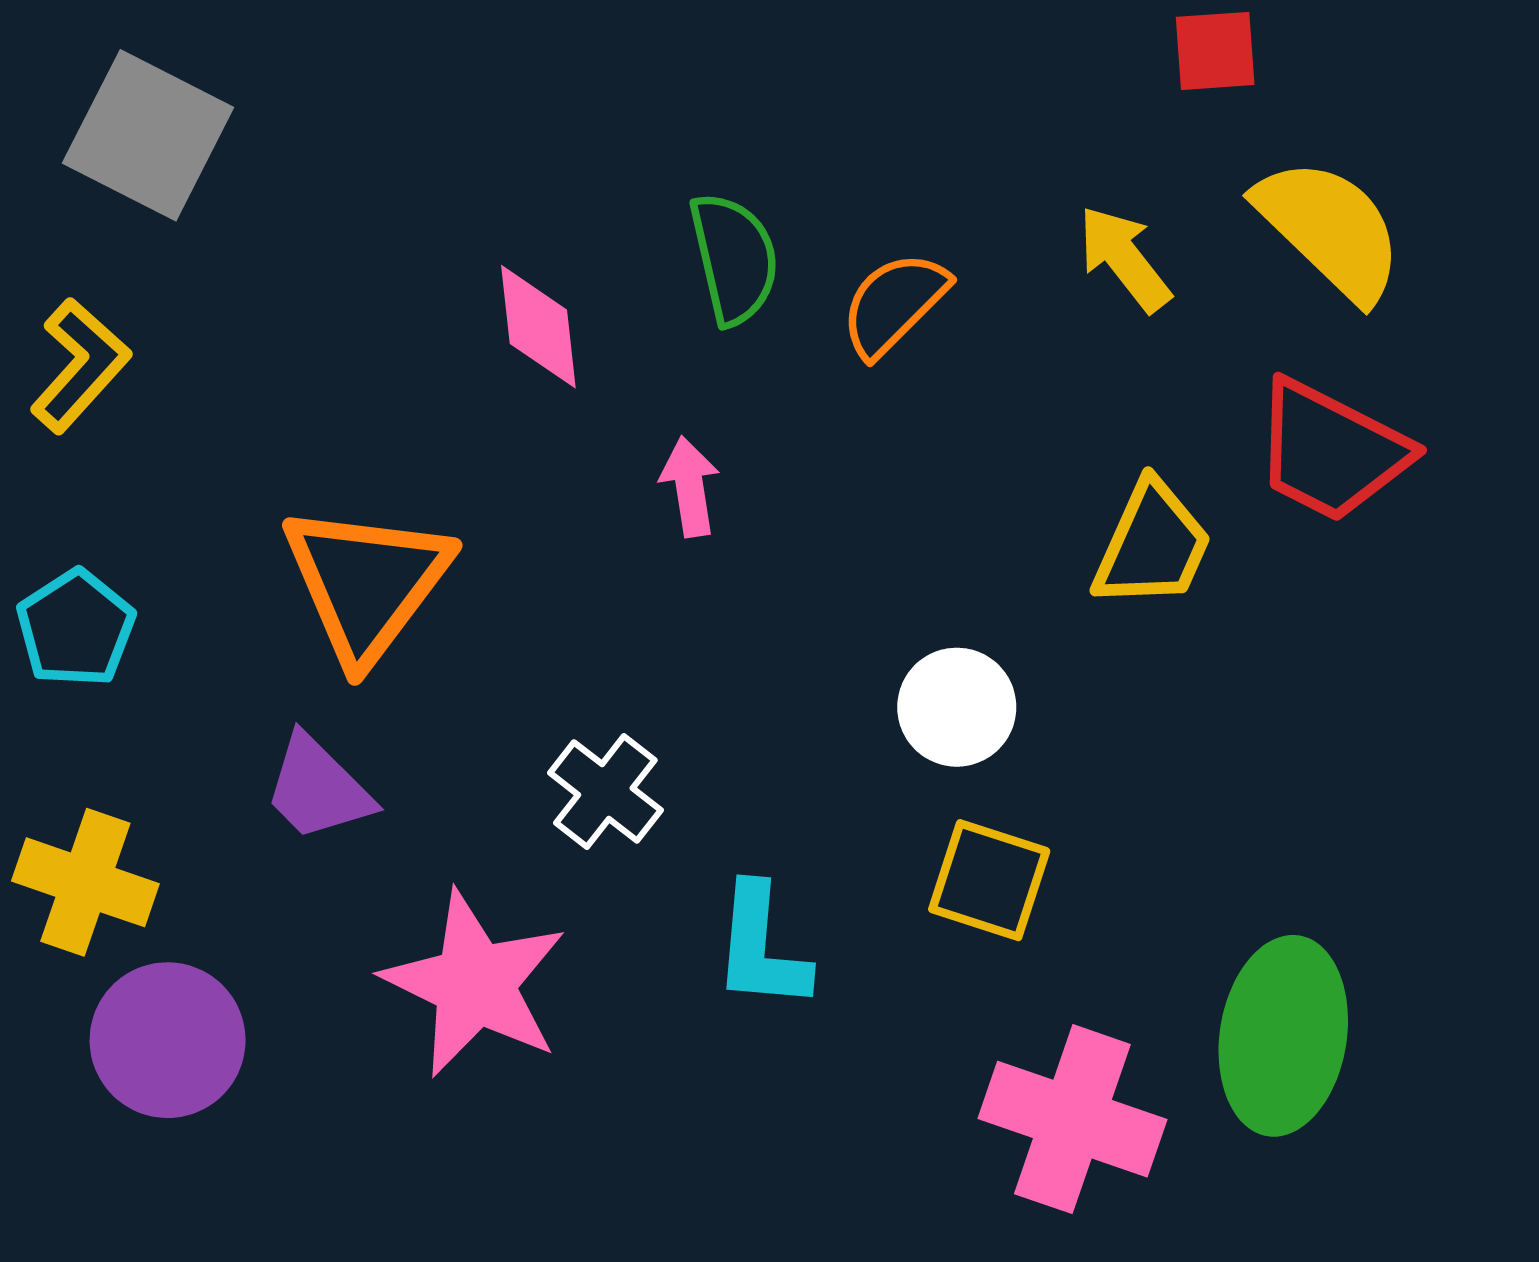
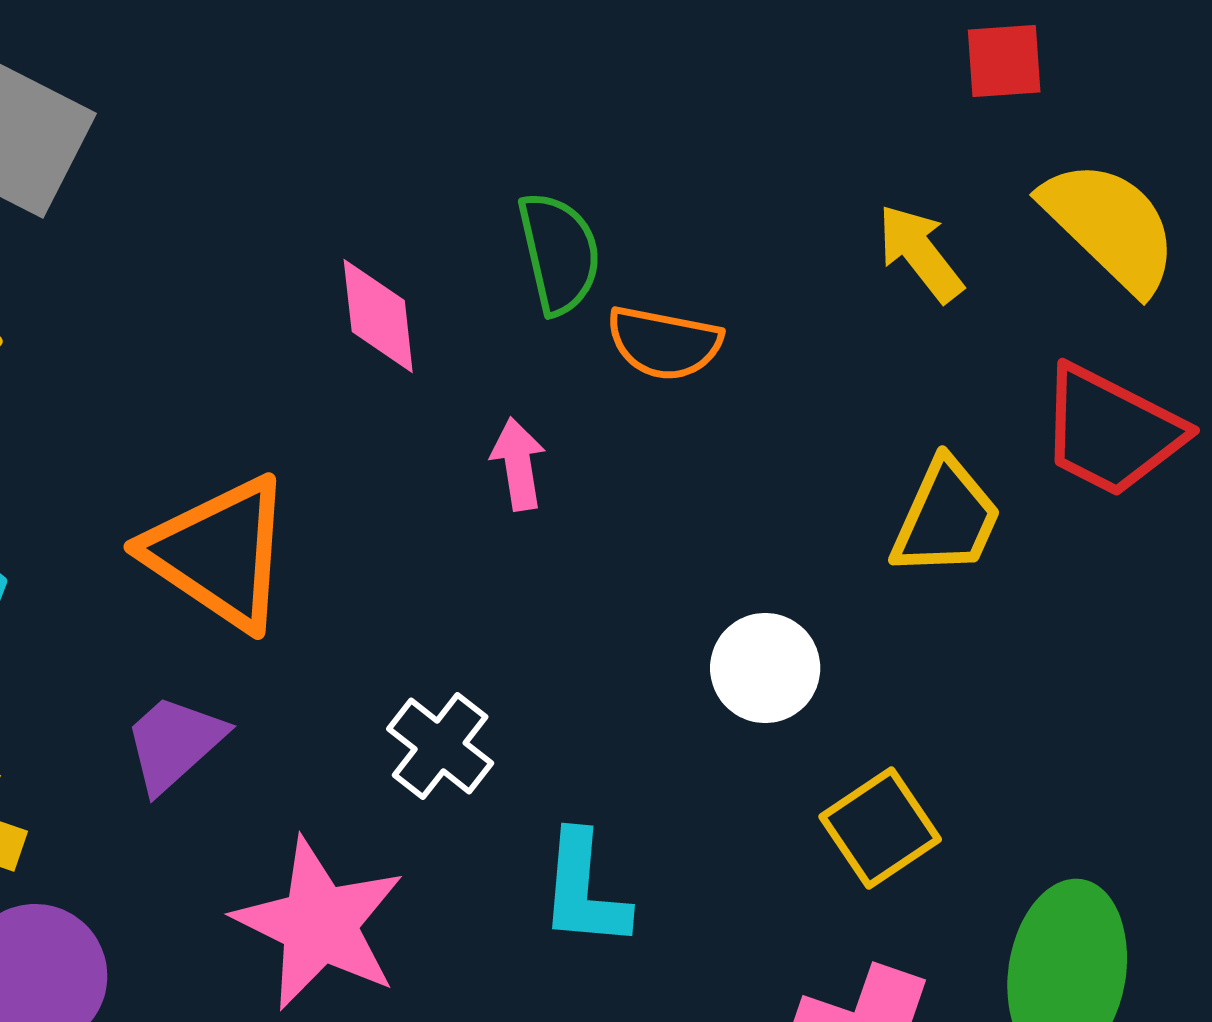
orange semicircle: (894, 304) -> (664, 343), moved, turned -124
orange triangle: (366, 583) -> (219, 553), turned -33
purple trapezoid: (318, 788) -> (174, 743), turned 93
yellow square: (989, 880) -> (880, 828), moved, turned 38

